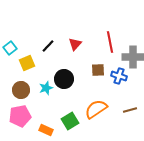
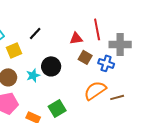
red triangle: (75, 44) -> (76, 38), moved, turned 40
brown square: (98, 70) -> (85, 57), turned 32
orange semicircle: (96, 109) -> (95, 90), moved

